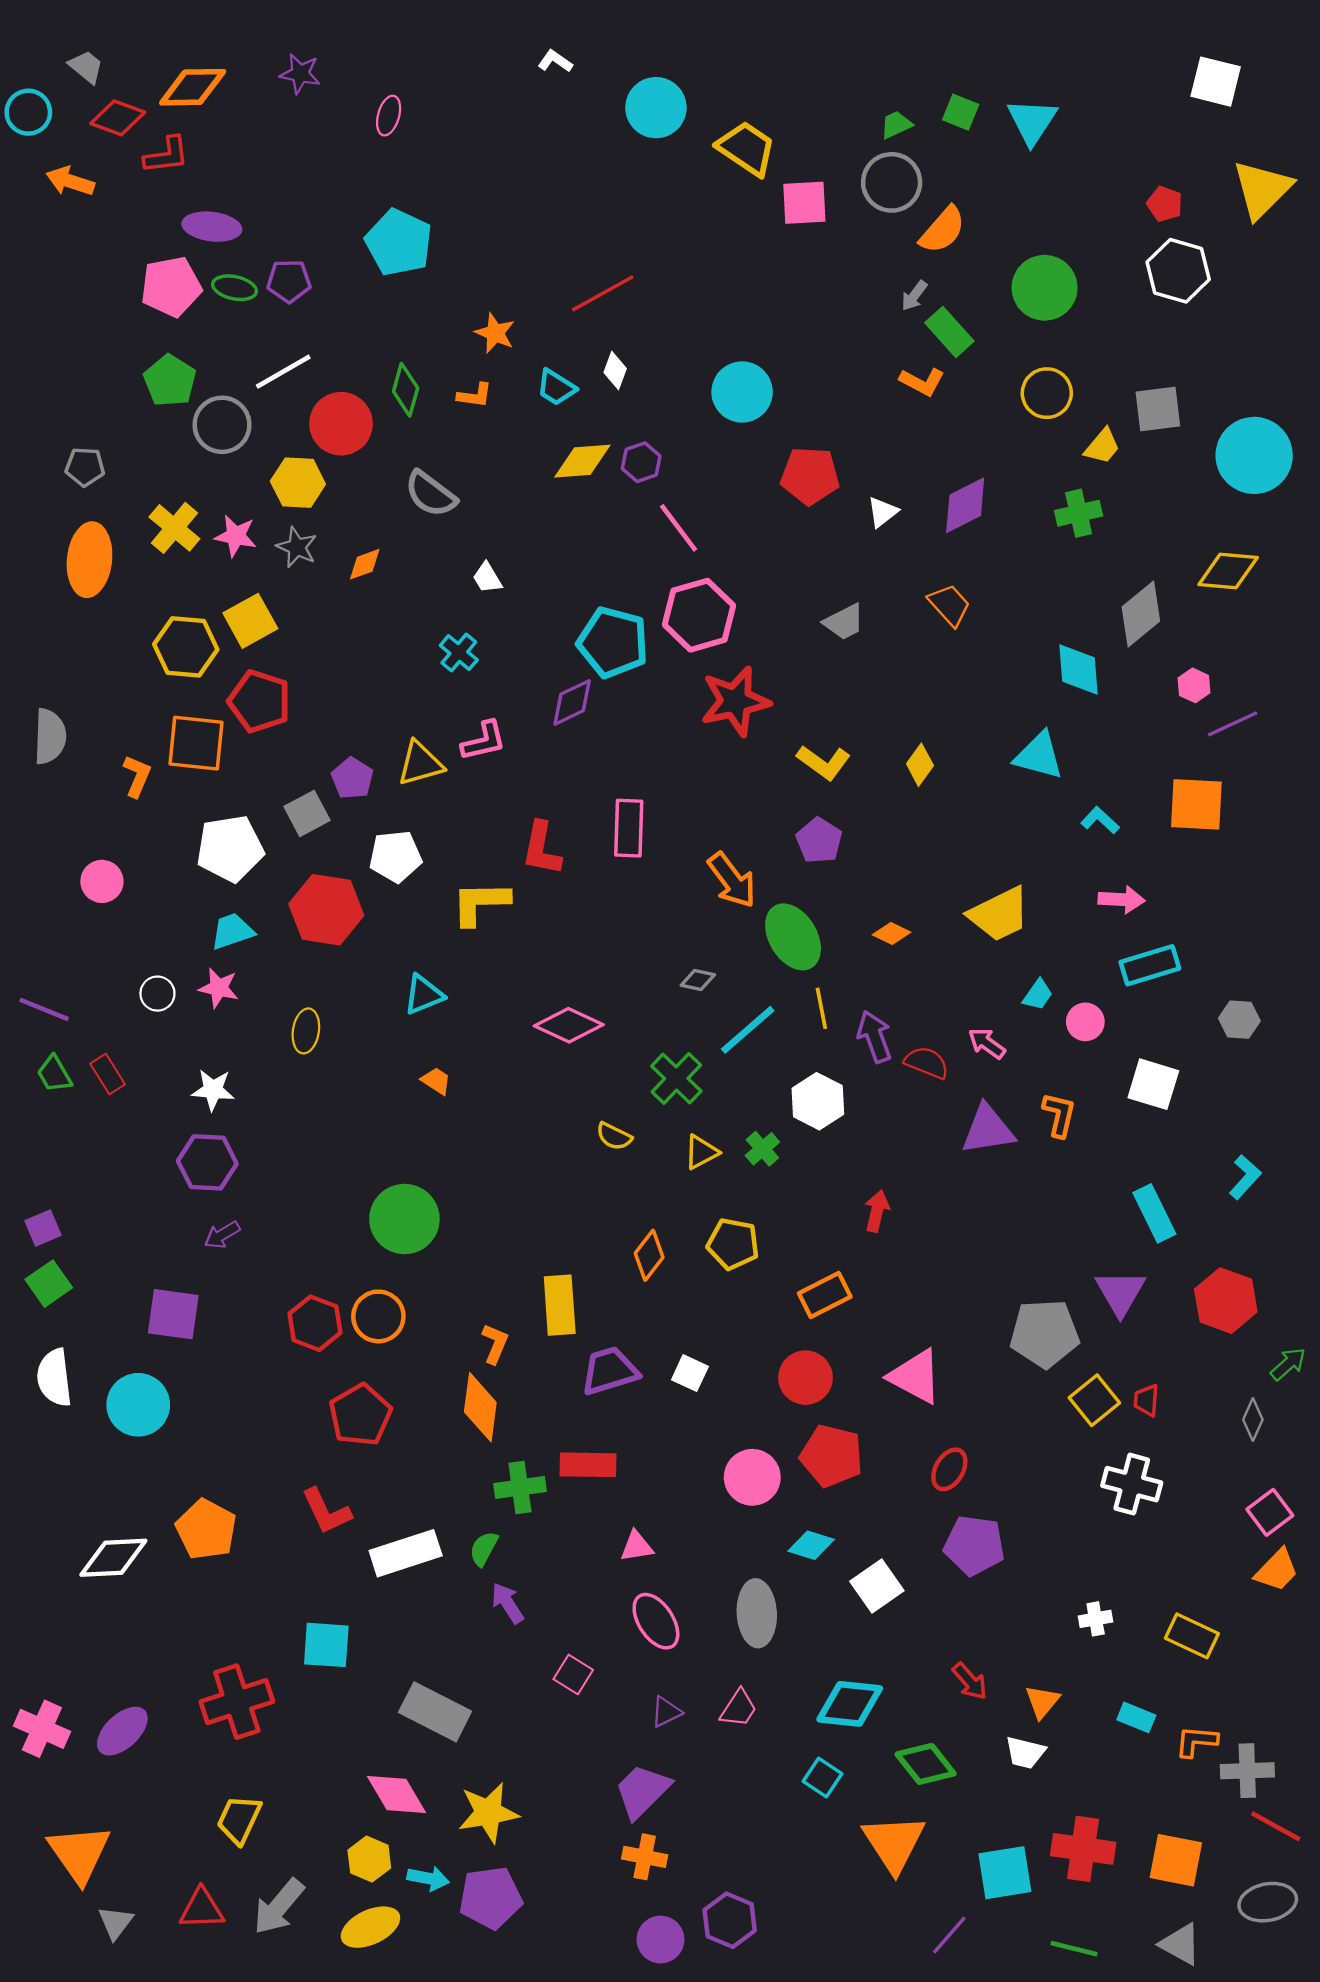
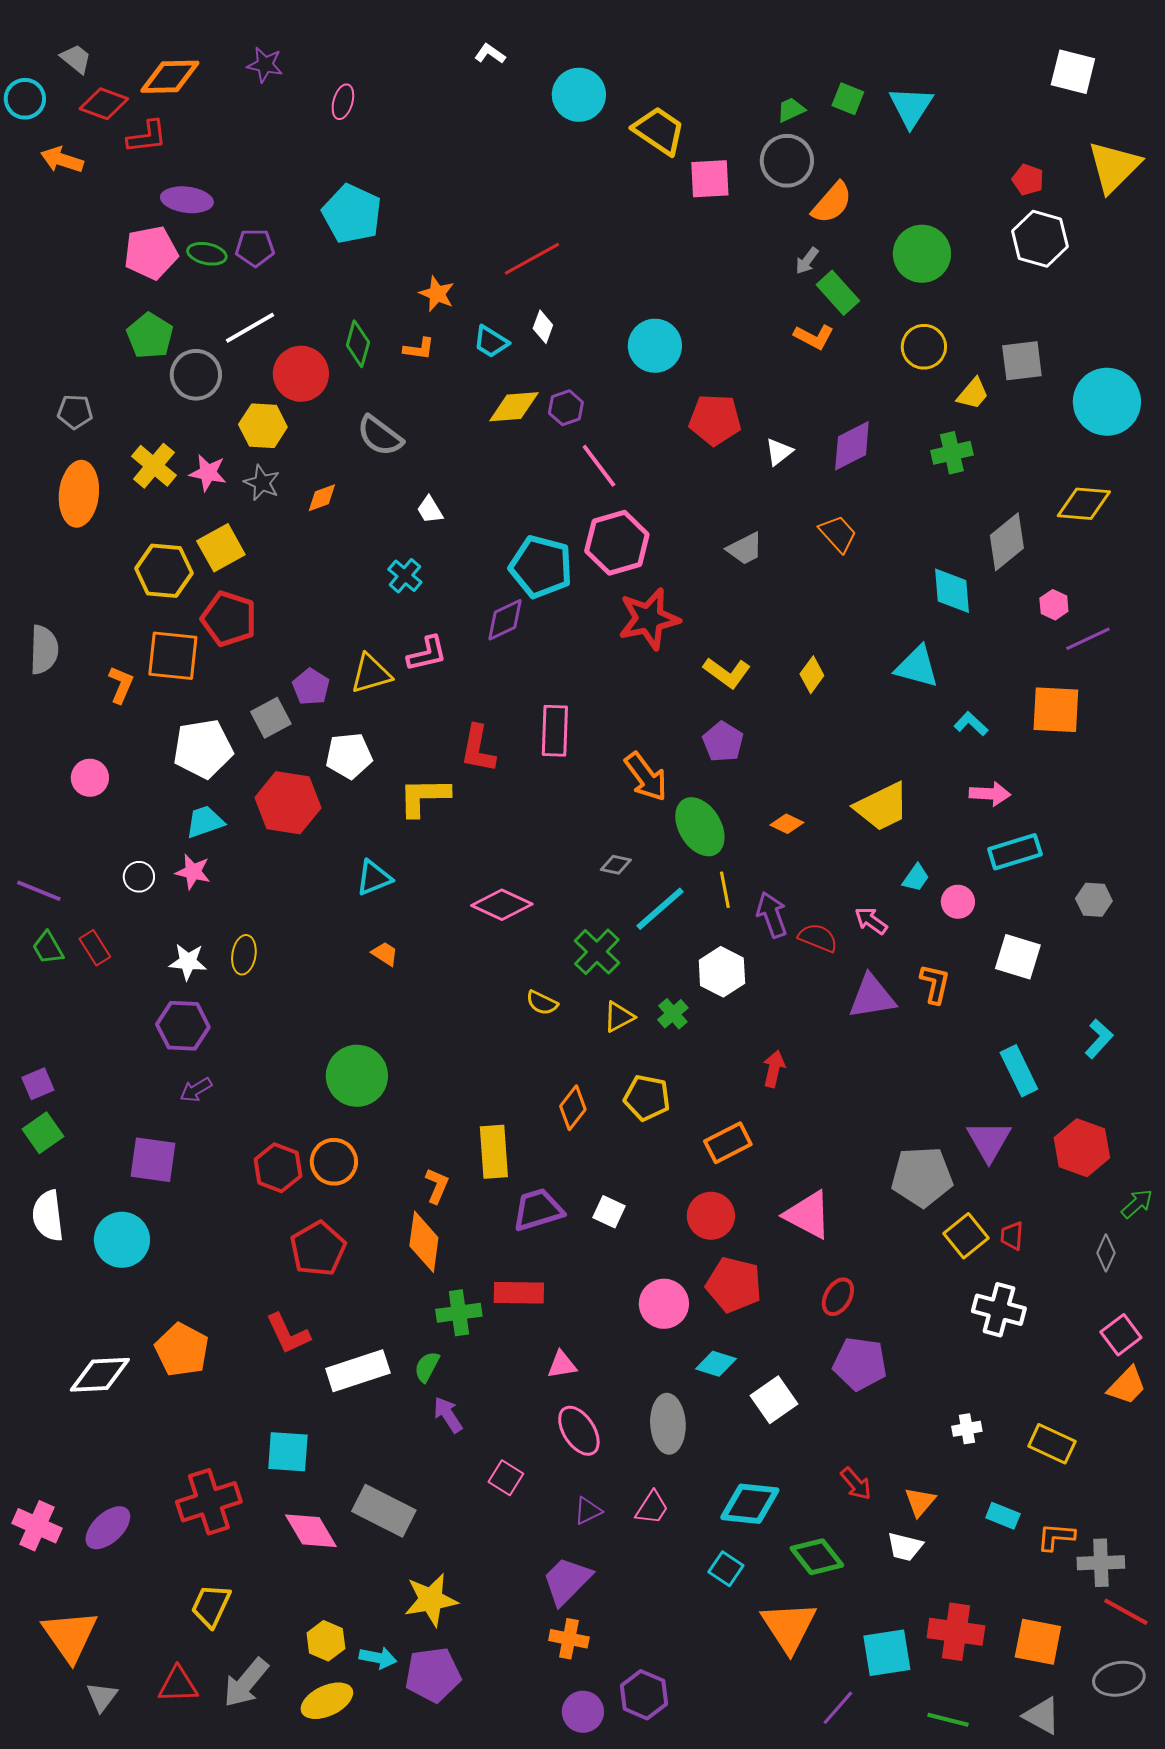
yellow ellipse: (306, 1031) -> (244, 955), moved
pink diamond: (397, 1795) -> (311, 1531), moved

